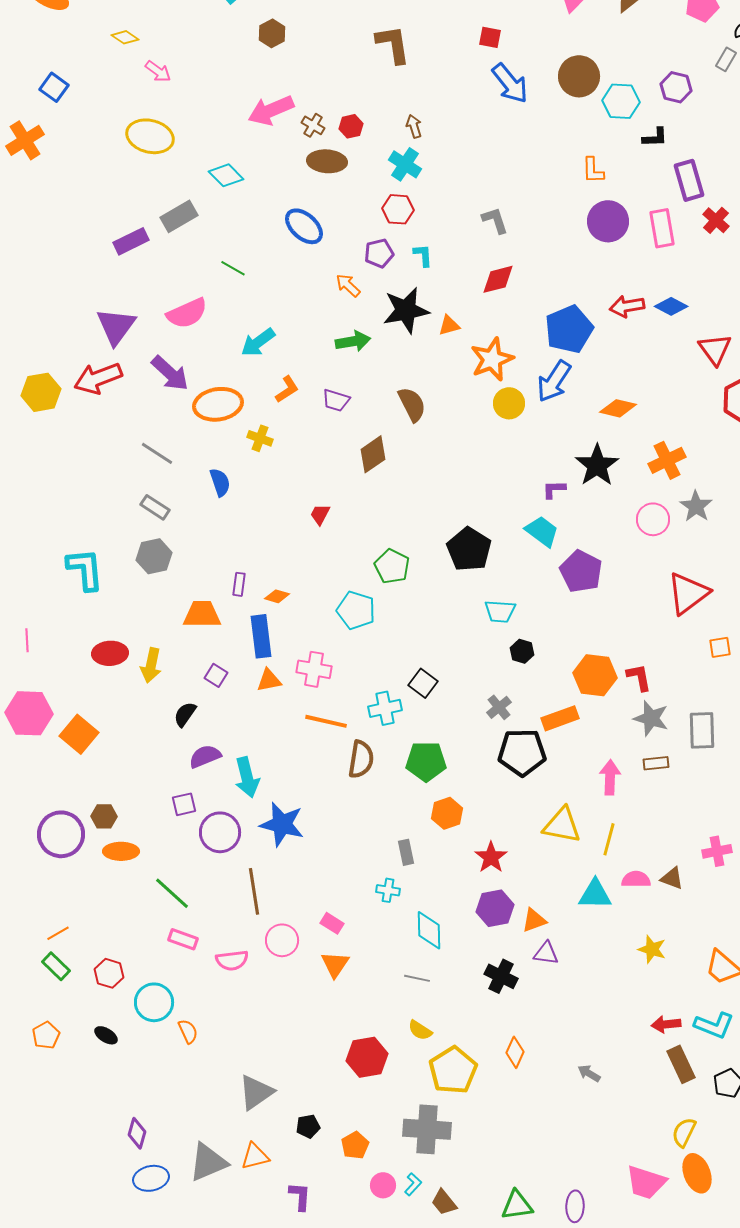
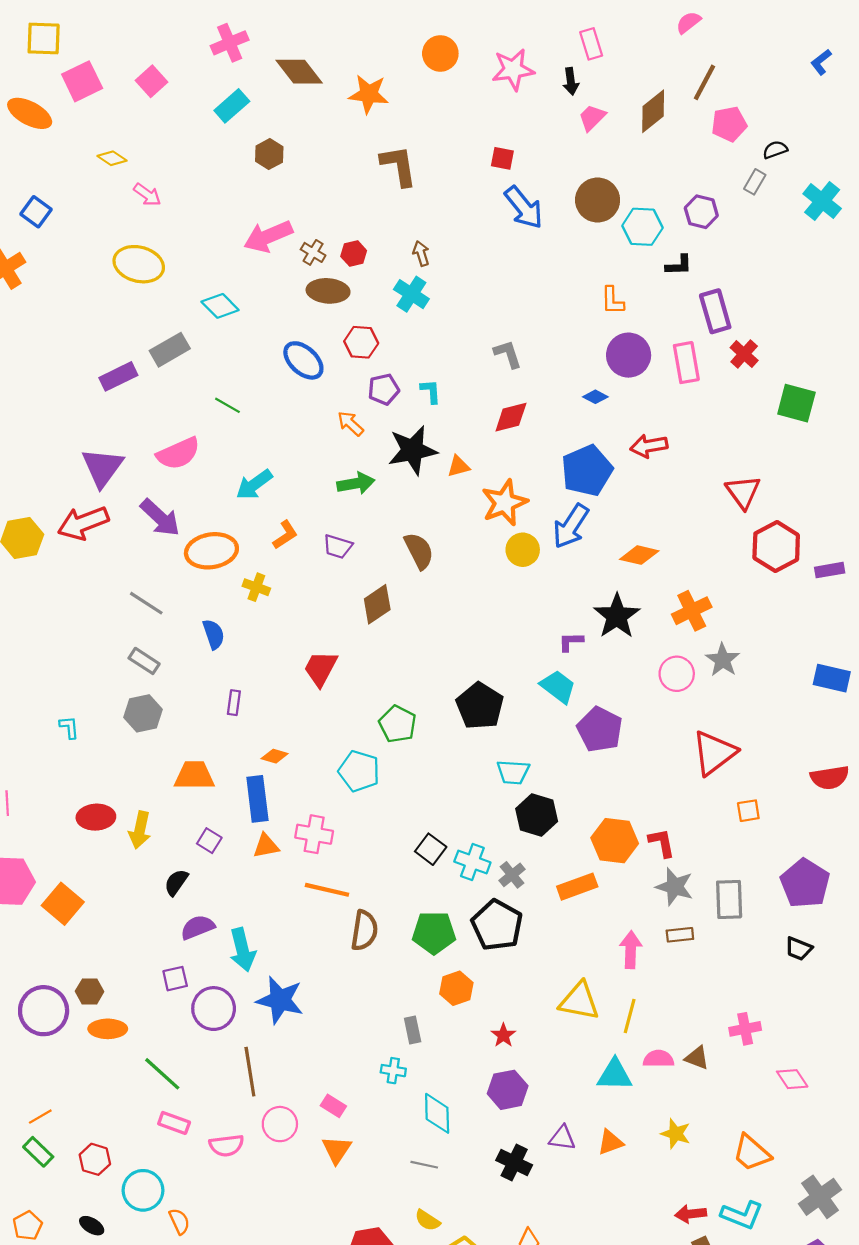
red hexagon: (398, 209) -> (361, 342), moved
blue diamond: (671, 306) -> (595, 397), moved, size x0.7
red trapezoid: (320, 514) -> (321, 668), size x1.6
cyan L-shape: (85, 569) -> (69, 727), size x0.5
purple rectangle: (239, 584) -> (234, 703), moved
black hexagon: (522, 651) -> (537, 815), size x1.6
cyan cross: (385, 708) -> (472, 862), moved, turned 32
black pentagon: (522, 752) -> (497, 925), moved, turned 30
red star: (491, 857) -> (503, 1035), size x0.7
orange triangle: (534, 920) -> (610, 1142), moved

